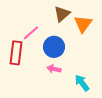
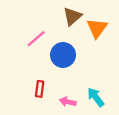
red rectangle: (16, 53) -> (40, 89), moved, size x0.6
pink arrow: (54, 69) -> (68, 102), moved

